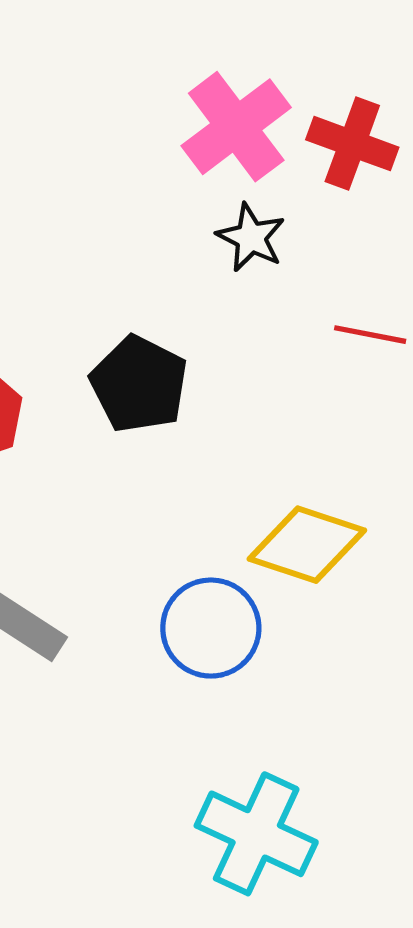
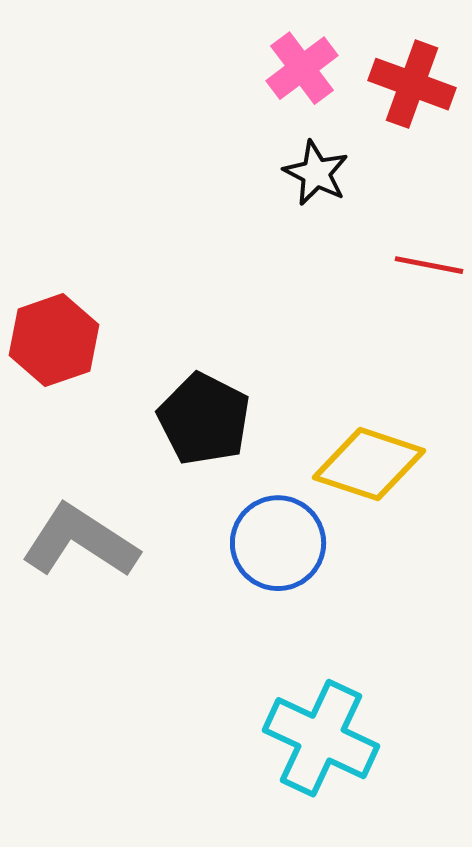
pink cross: (236, 127) -> (302, 68), size x0.7
black pentagon: (139, 384) -> (204, 419), moved

